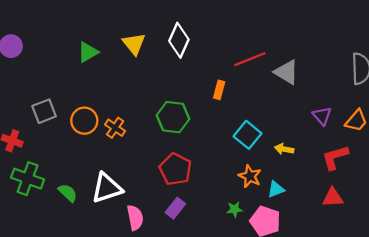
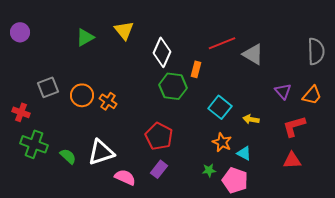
white diamond: (179, 40) -> (162, 52), moved
green hexagon: (173, 117) -> (173, 86), moved
cyan triangle: (276, 189) -> (244, 153), turned 49
pink semicircle: (135, 218) -> (125, 177), turned -55

